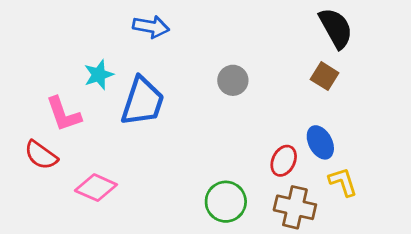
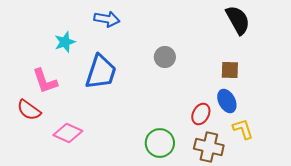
cyan star: (99, 75) -> (65, 42), moved
brown square: (325, 76) -> (230, 70), moved, turned -30

